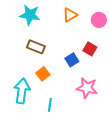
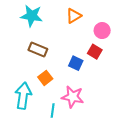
pink circle: (99, 20) -> (102, 31), moved
blue square: (72, 60) -> (76, 63), turned -32
pink star: (87, 88) -> (73, 97), moved

